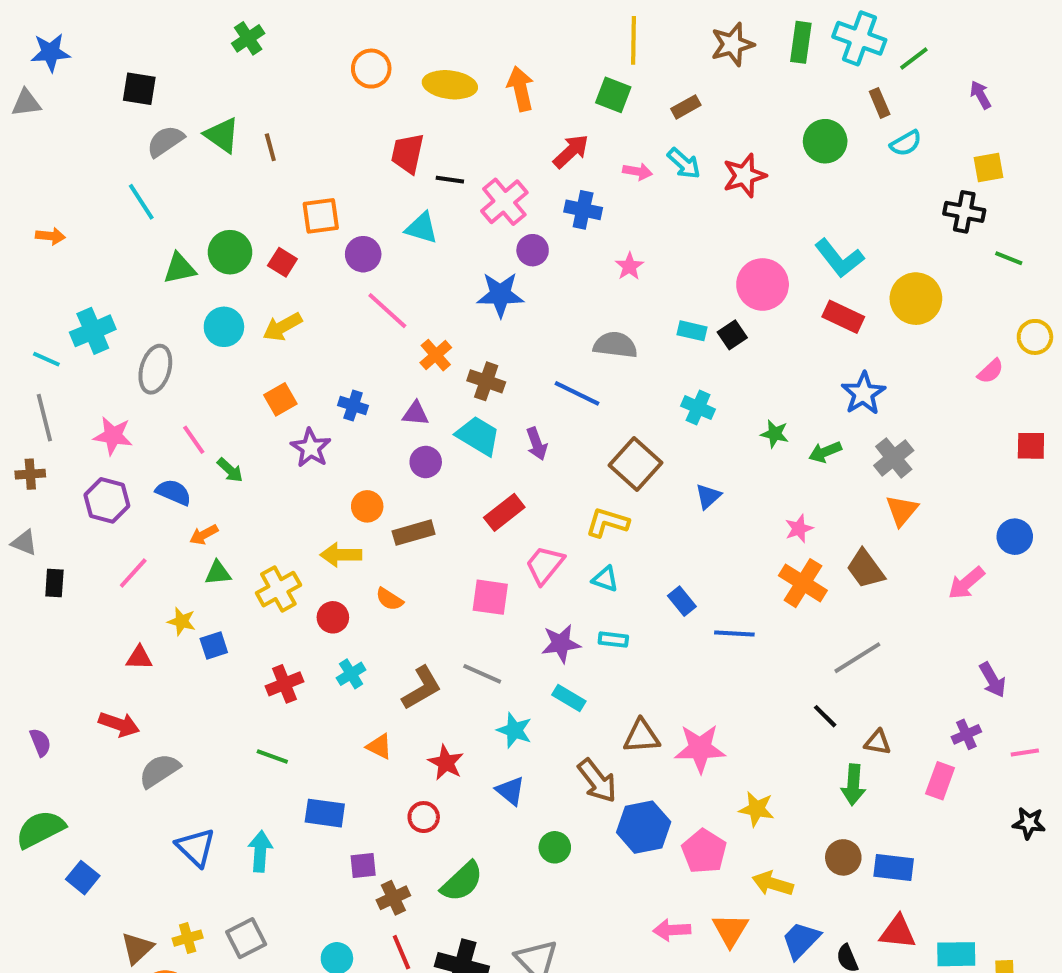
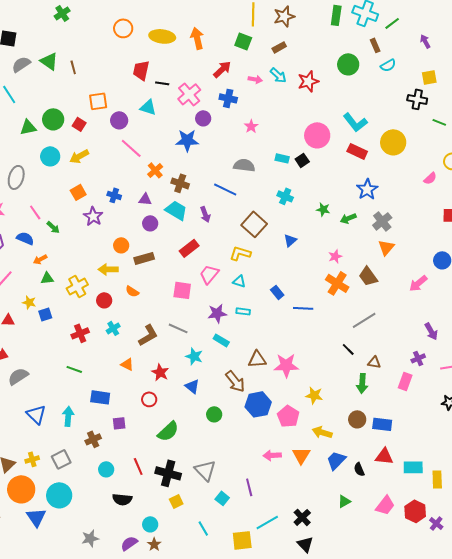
brown star: (732, 44) -> (284, 16), moved
brown cross: (393, 898) -> (93, 439), moved

